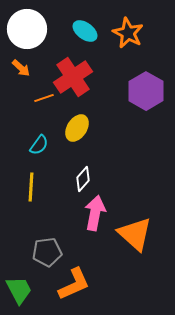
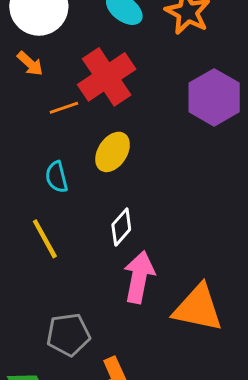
cyan semicircle: (39, 145) -> (57, 177), turned 130
yellow line: (31, 187) -> (45, 239), turned -32
orange triangle: (135, 234) -> (198, 308), turned -30

